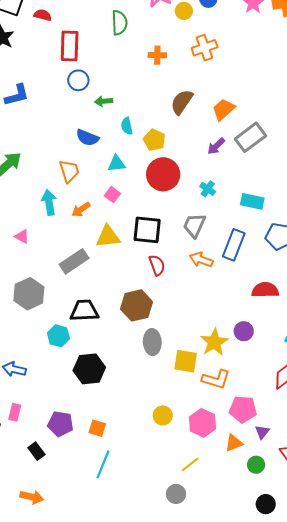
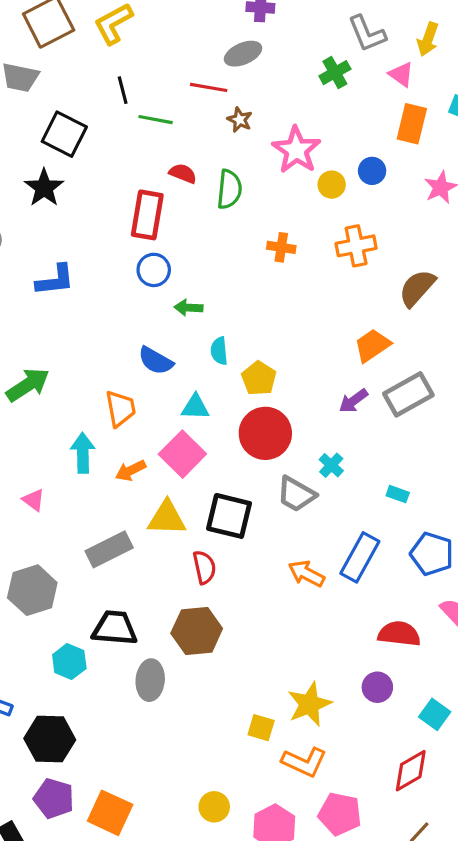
red semicircle: (43, 15) -> (183, 173), moved
brown semicircle: (182, 102) -> (417, 288), moved
pink square: (112, 195) -> (182, 454), size x1.8
cyan rectangle: (252, 201) -> (398, 494), size x0.6
gray trapezoid: (194, 225) -> (296, 494), moved, turned -92
red semicircle: (157, 265) -> (204, 567), moved
purple circle: (244, 331) -> (377, 687), moved
gray ellipse: (152, 342) -> (150, 680), moved
yellow square: (186, 361) -> (261, 728), size x0.7
black hexagon: (89, 369) -> (50, 739), moved
orange square: (97, 428) -> (110, 813), size x1.6

